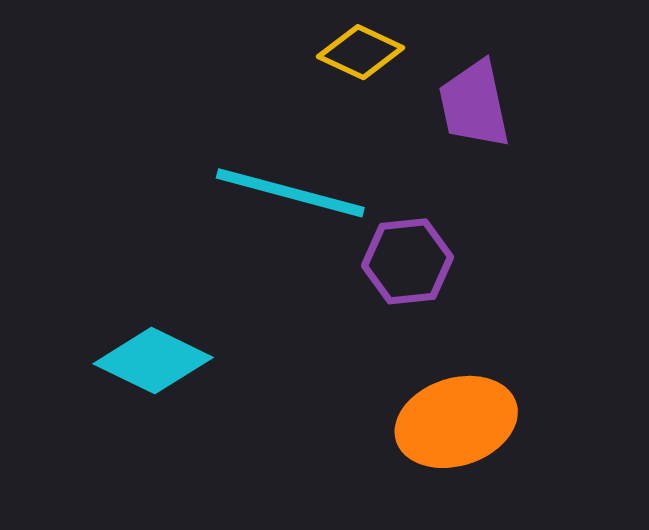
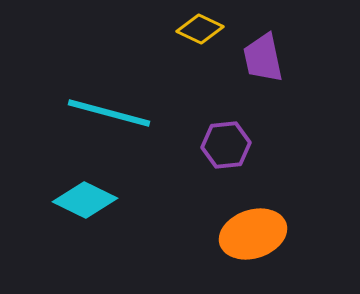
cyan line: (290, 193) -> (109, 113), moved

